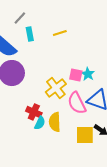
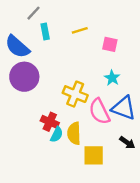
pink square: (76, 75) -> (110, 44), moved
yellow cross: (56, 88) -> (75, 94), turned -30
yellow square: (85, 135) -> (94, 155), moved

